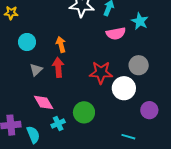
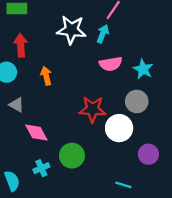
cyan star: (140, 21) -> (143, 69), moved
red arrow: (58, 67) -> (21, 45), moved
gray triangle: (36, 70) -> (17, 105), turned -48
pink diamond: (44, 102) -> (36, 132), moved

